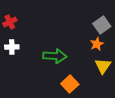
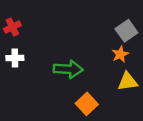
yellow triangle: (103, 66) -> (128, 82), turned 48

